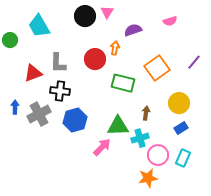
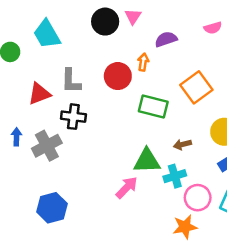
brown arrow: (146, 113) -> (182, 144), turned -112
blue hexagon: (75, 120) -> (52, 208), moved

